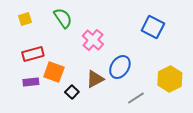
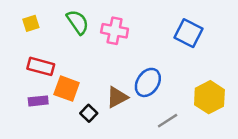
pink cross: (93, 40) -> (115, 31), moved, turned -30
red rectangle: (33, 54) -> (41, 66), turned 30

